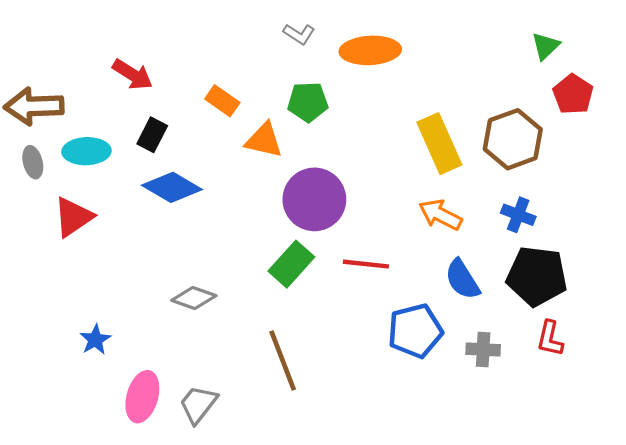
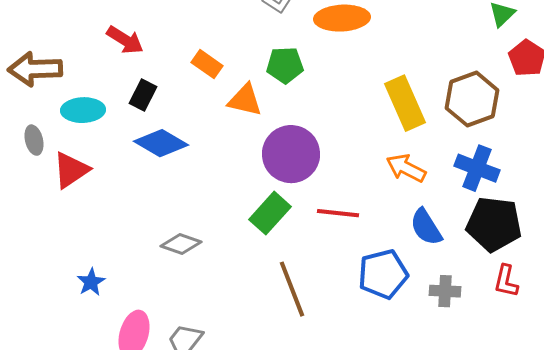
gray ellipse: (33, 162) -> (34, 140), moved
blue cross: (518, 215) -> (477, 168), size x1.4
brown line: (283, 360) -> (292, 289), moved

